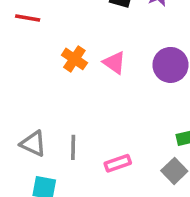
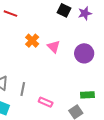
pink rectangle: (118, 163) -> (46, 102), turned 32

